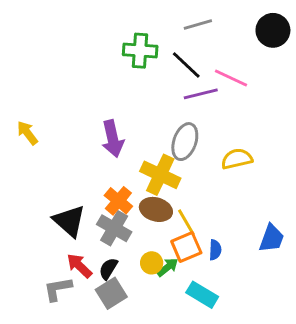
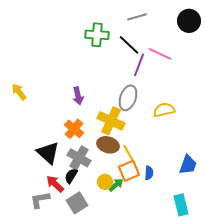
purple line: (201, 94) -> (139, 65), turned -55
purple arrow: (113, 139) -> (78, 96), size x0.7
orange cross: (118, 201) -> (74, 129), moved
black semicircle: (108, 269) -> (71, 176), moved
cyan rectangle: (202, 295) -> (181, 205), moved, turned 45

